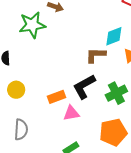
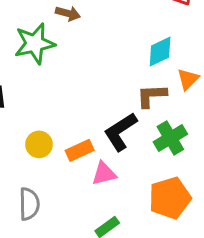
brown L-shape: (96, 55) -> (152, 96), moved
yellow circle: (16, 90) -> (39, 144), moved

